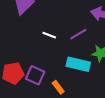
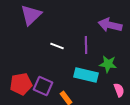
purple line: (78, 34) -> (86, 45), turned -60

